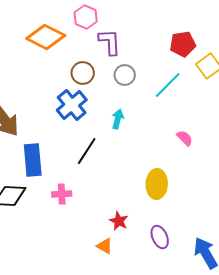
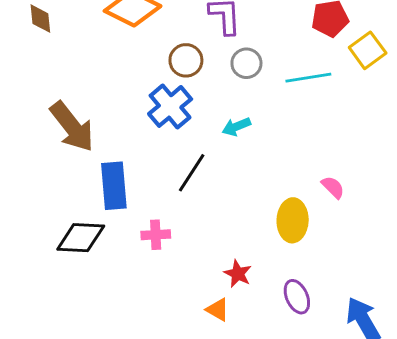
cyan line: (168, 85) -> (308, 78), turned 36
cyan arrow: (118, 119) -> (236, 127), turned -126
pink semicircle: (185, 138) -> (333, 187), moved

